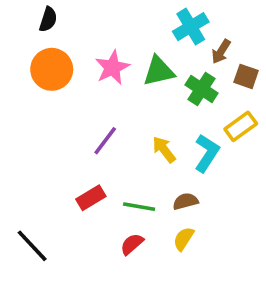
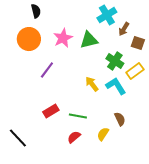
black semicircle: (48, 19) -> (36, 11), moved, turned -32
green cross: (201, 89) -> (115, 61), moved
purple line: (105, 141) -> (47, 70), moved
cyan L-shape: (207, 153) -> (116, 86), turned -65
brown semicircle: (185, 201) -> (120, 119), moved, turned 80

